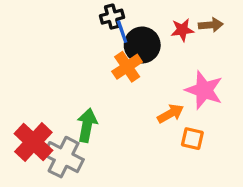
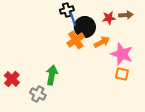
orange arrow: (171, 114) -> (102, 42), moved
orange square: (192, 139) -> (122, 74), moved
red cross: (33, 142) -> (12, 79), moved, size x0.7
gray cross: (64, 157) -> (38, 94), size x0.7

